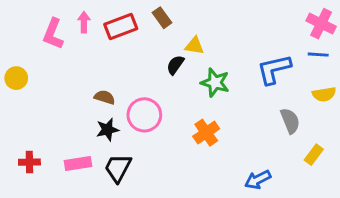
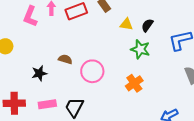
black semicircle: (175, 65) -> (147, 25), moved
black star: (108, 130) -> (39, 73), moved
red cross: (29, 162) -> (14, 103), size x1.5

